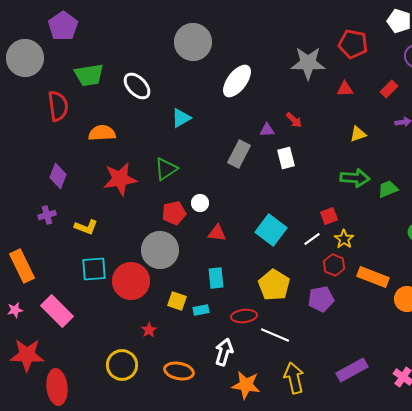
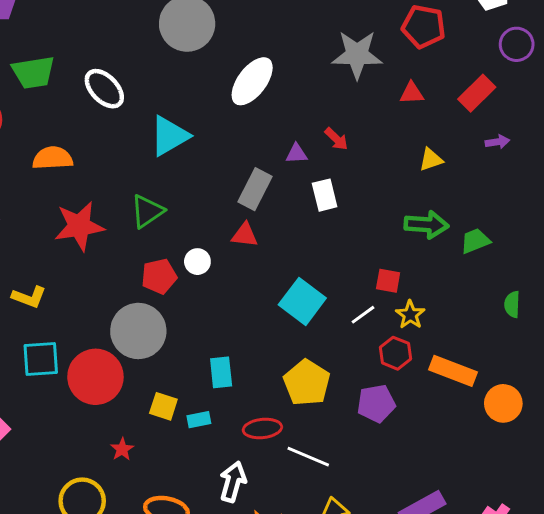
red rectangle: (389, 89) -> (477, 93), size x1.4
cyan triangle: (181, 118) -> (169, 136), size x1.4
red square: (329, 216) -> (388, 281), turned 30
red triangle: (217, 233) -> (245, 235), moved

